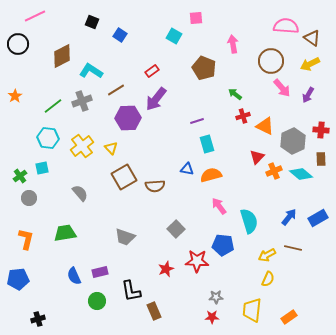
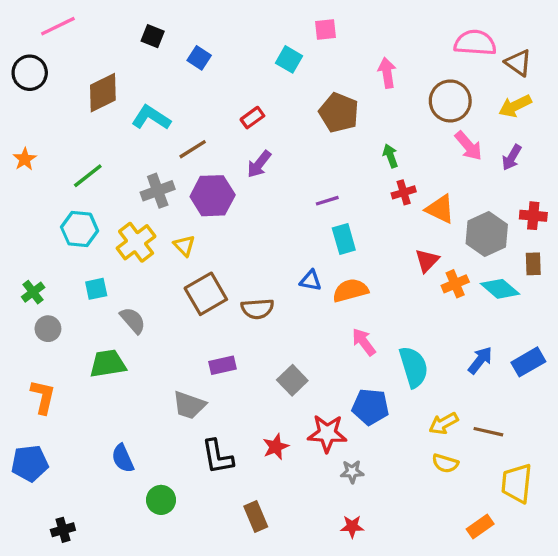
green arrow: (235, 94) -> (390, 156), turned 32
purple arrow: (156, 99) -> (259, 164), size x0.7
gray cross: (82, 101) -> (158, 191), moved
cyan square: (42, 168) -> (96, 289), moved
green trapezoid: (65, 233) -> (108, 364), moved
gray trapezoid: (125, 237) -> (189, 405), moved
brown line: (293, 248) -> (488, 432), moved
purple rectangle: (100, 272) -> (222, 365), moved
yellow semicircle: (268, 279) -> (445, 463), turned 84
black L-shape: (131, 291) -> (218, 457), moved
gray star: (216, 297) -> (352, 472), moved
yellow trapezoid: (252, 310) -> (517, 483), moved

